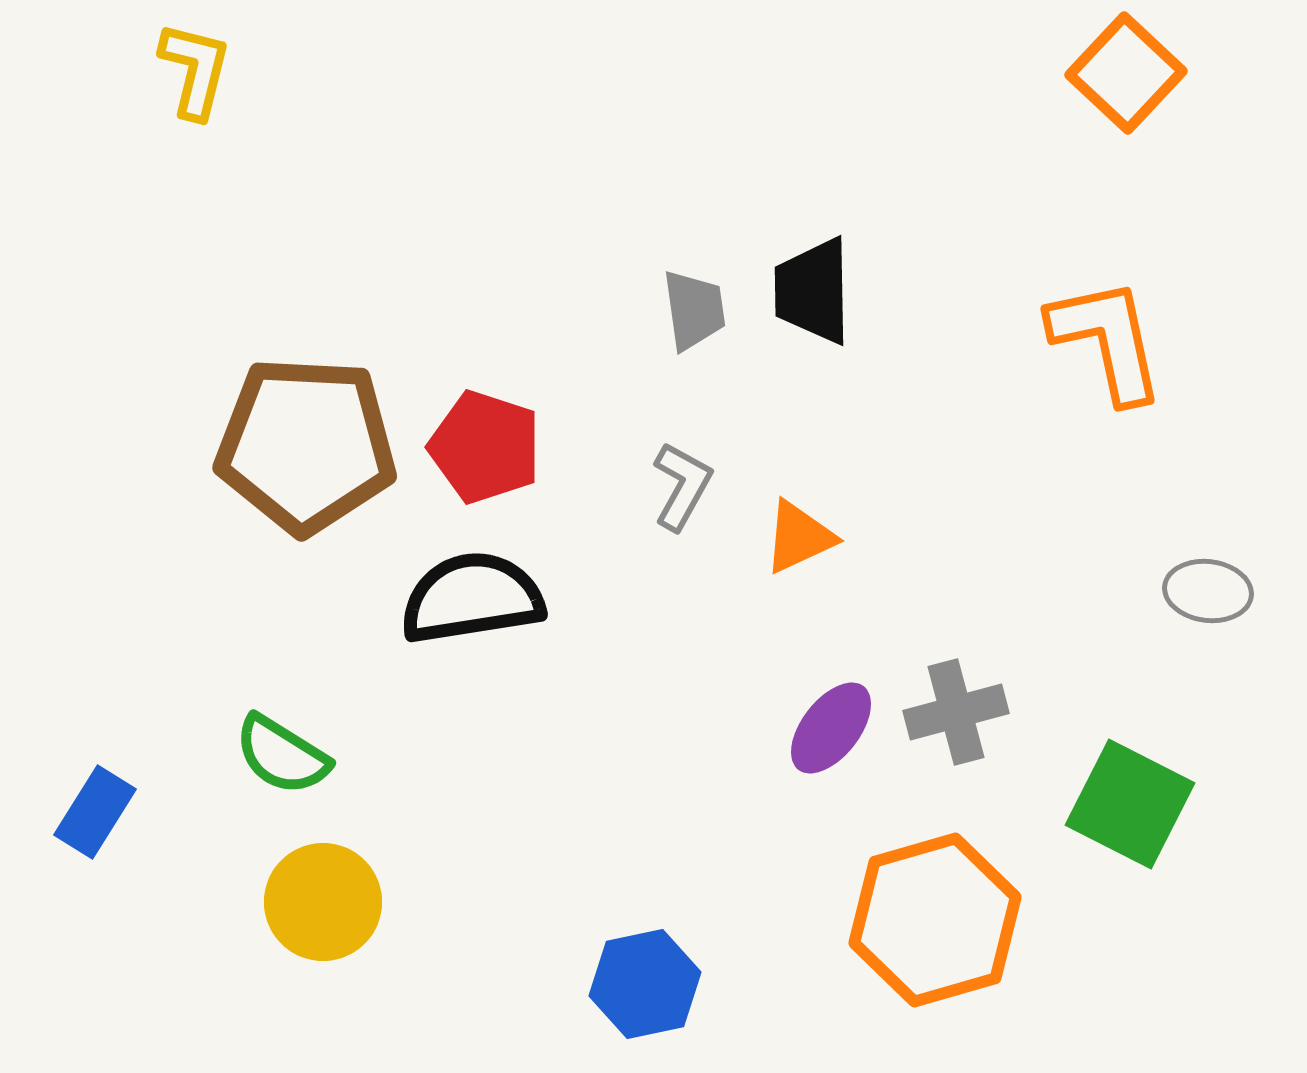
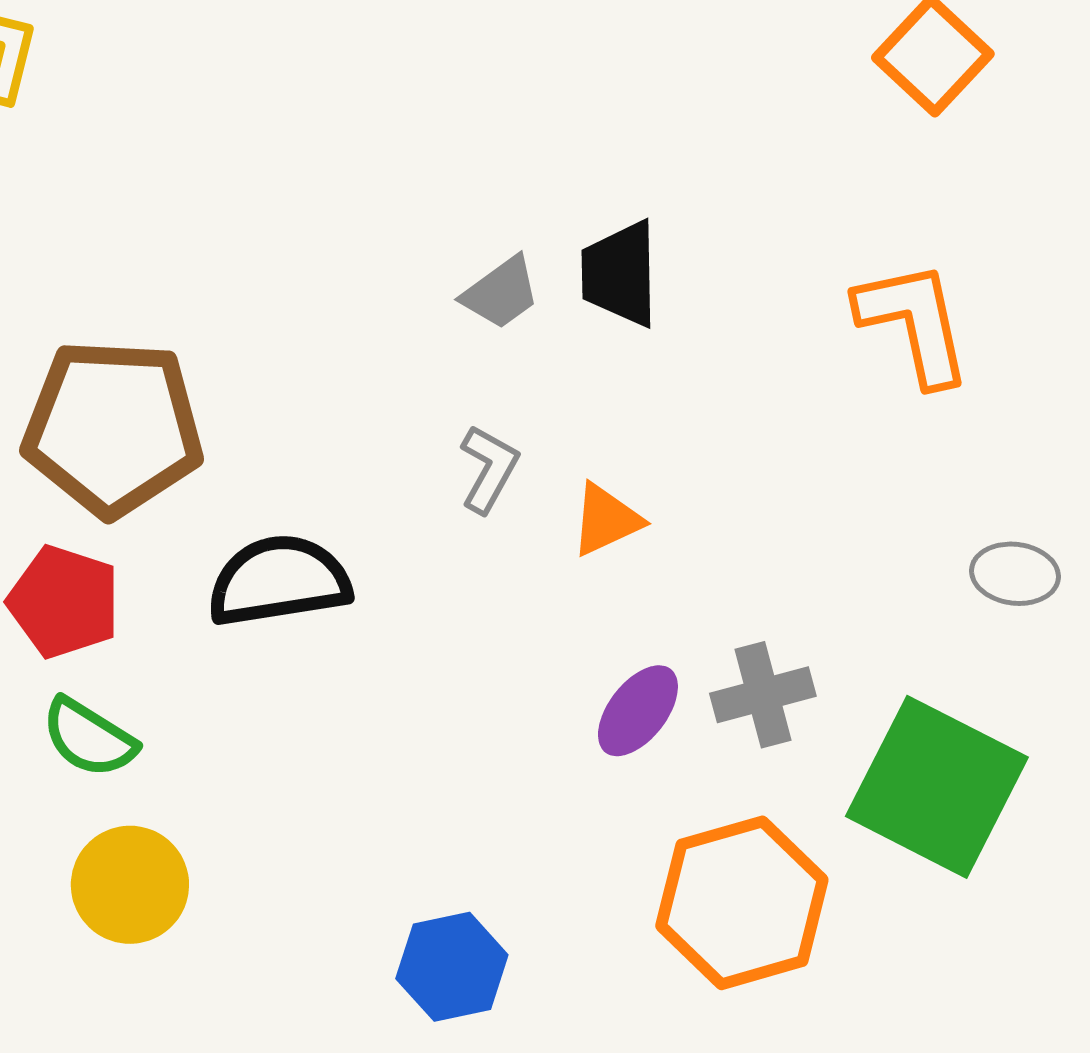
gray trapezoid: (694, 310) -> (501, 293), turned 62
red pentagon: (485, 447) -> (64, 602), moved
green square: (1130, 804) -> (937, 787), size x1.4

